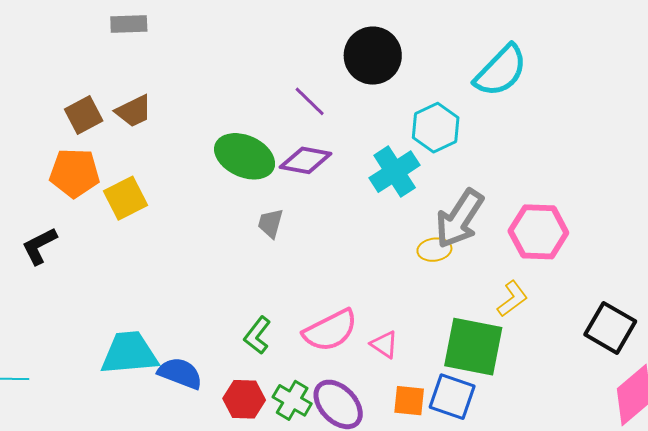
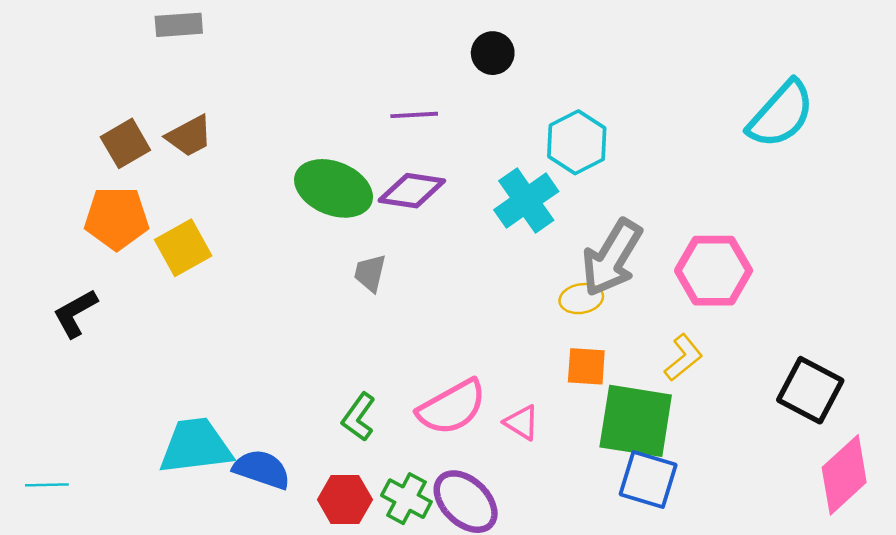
black circle: (373, 56) -> (493, 53), size x0.6
cyan semicircle: (501, 71) -> (781, 114), moved
purple line: (310, 101) -> (414, 115), turned -45
blue square: (452, 397) -> (648, 480), moved
orange square: (409, 401) -> (586, 366), moved

